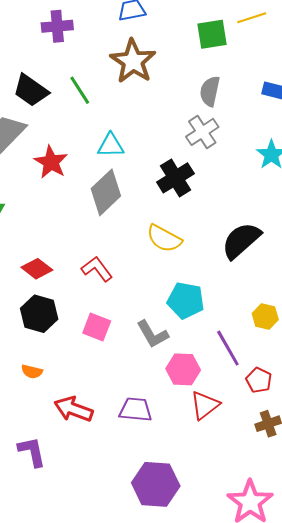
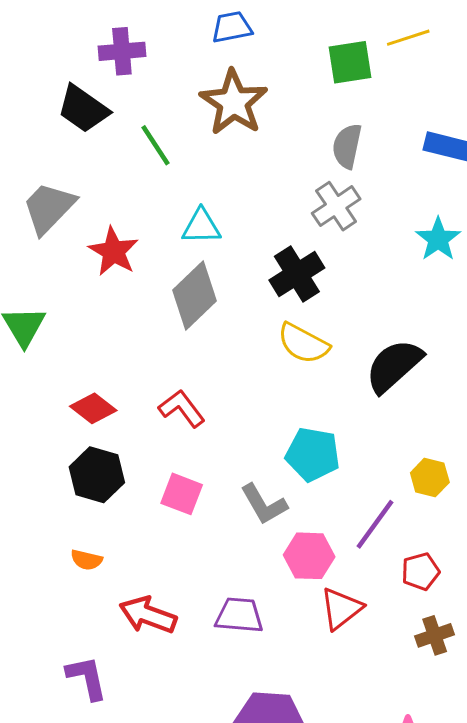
black trapezoid: (31, 90) -> (83, 109), moved
yellow semicircle: (164, 239) -> (303, 343), moved
purple line: (228, 348) -> (375, 524), turned 66
red pentagon: (259, 380) -> (421, 572), turned 30

